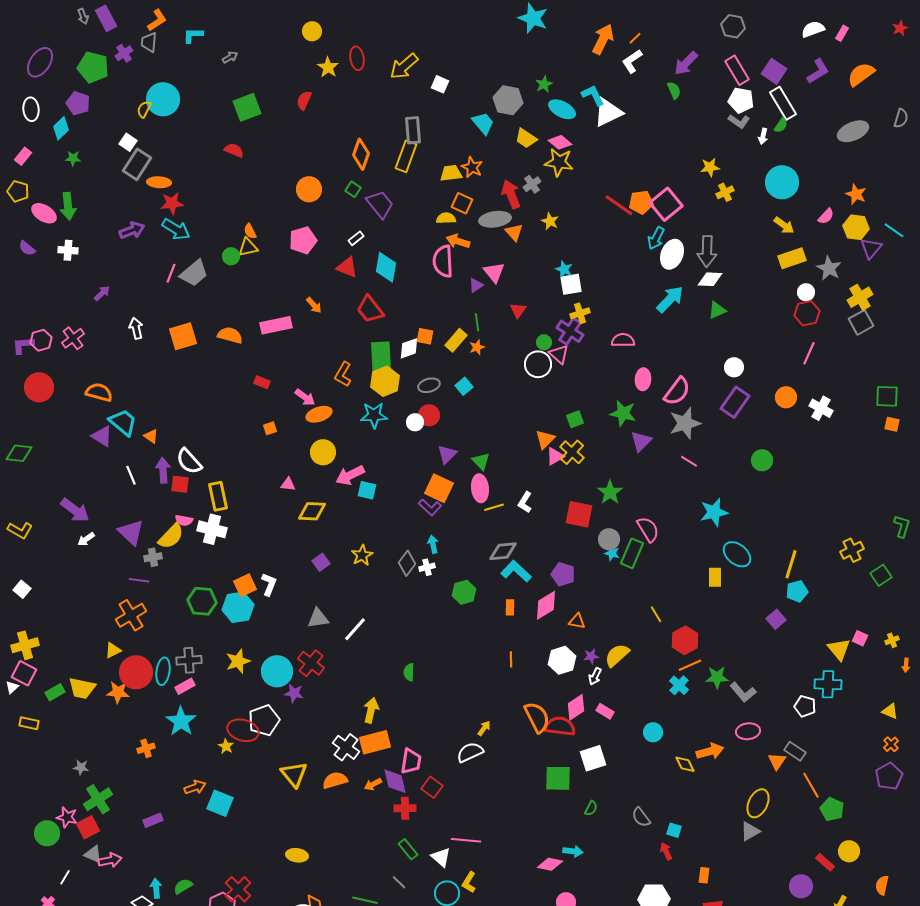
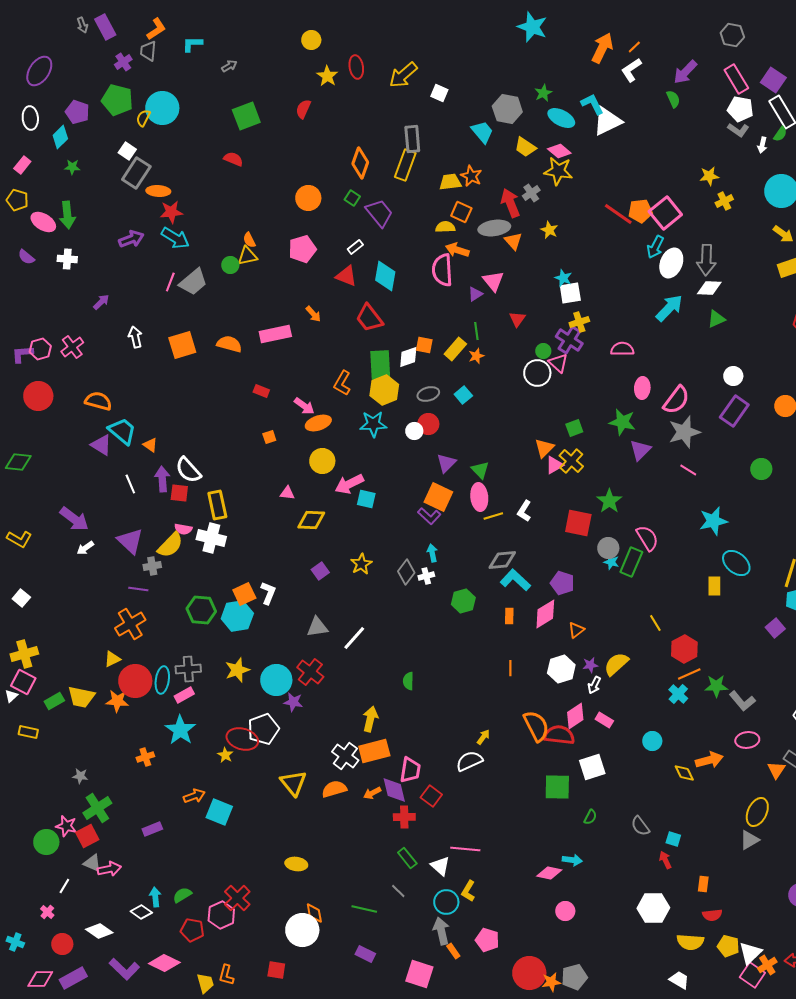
green pentagon: (93, 67) -> (117, 100), moved
orange triangle: (577, 621) -> (576, 630), turned -48

